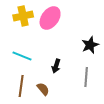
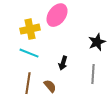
yellow cross: (23, 16) -> (30, 29), moved

